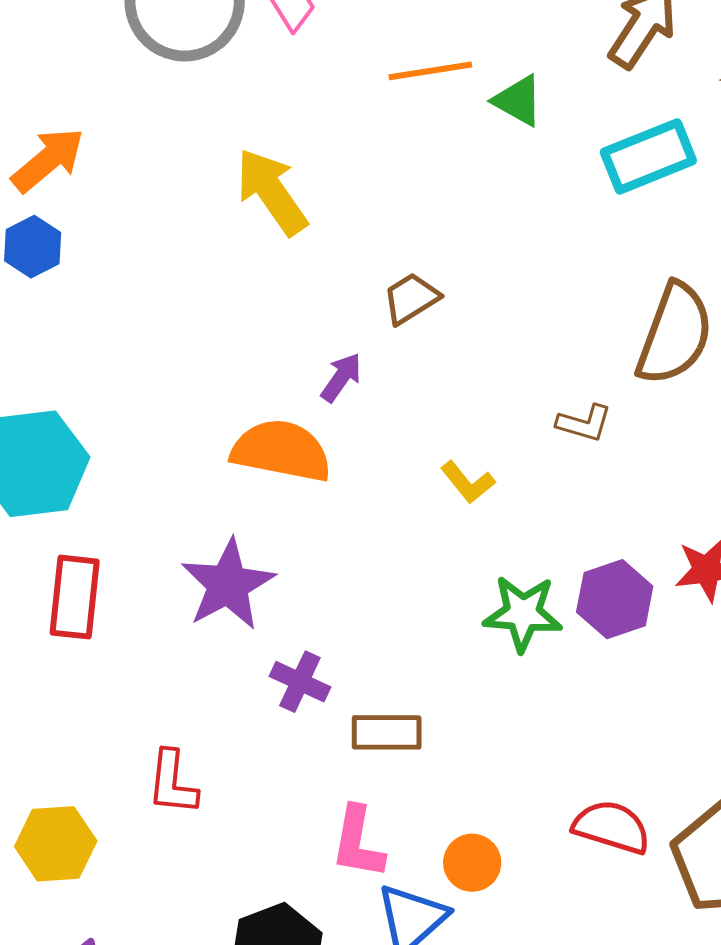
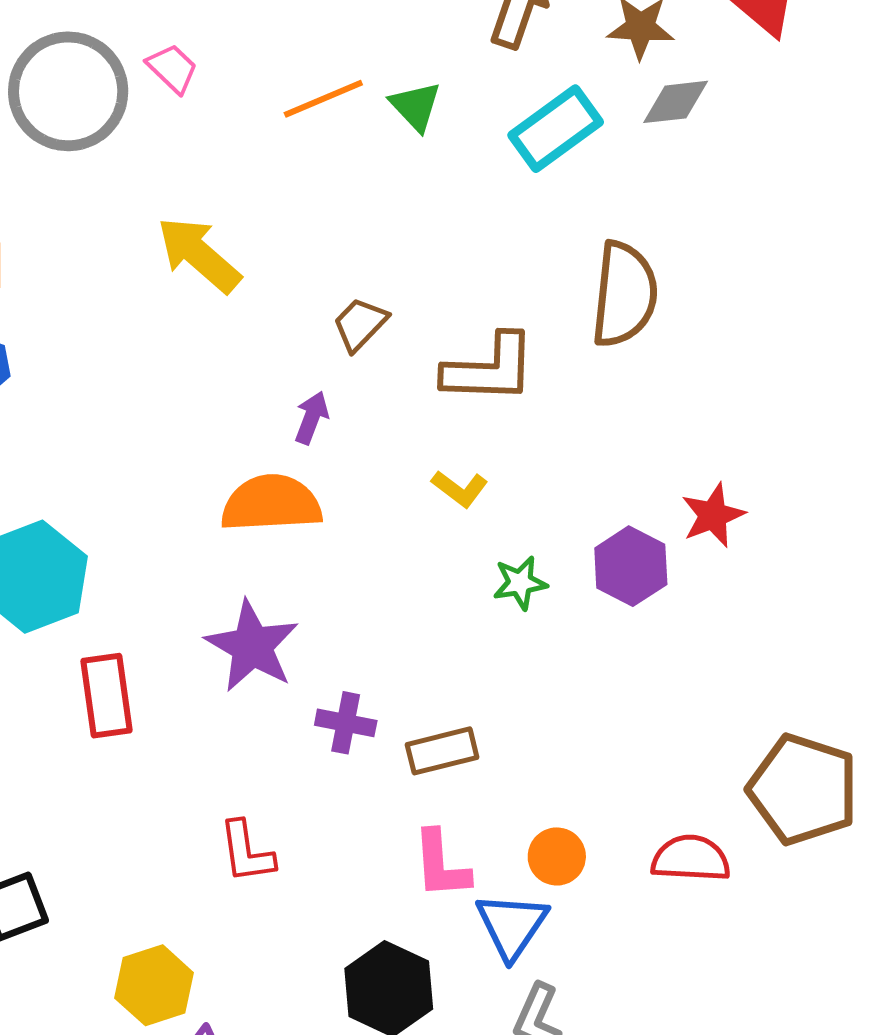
green triangle: (518, 101) -> (416, 106), turned 32
brown L-shape: (584, 423) -> (489, 369), moved, size x1.8
green star: (523, 613) -> (520, 583), moved, size x0.7
red semicircle: (612, 827) -> (691, 859), moved
yellow hexagon: (56, 844) -> (154, 985), moved

